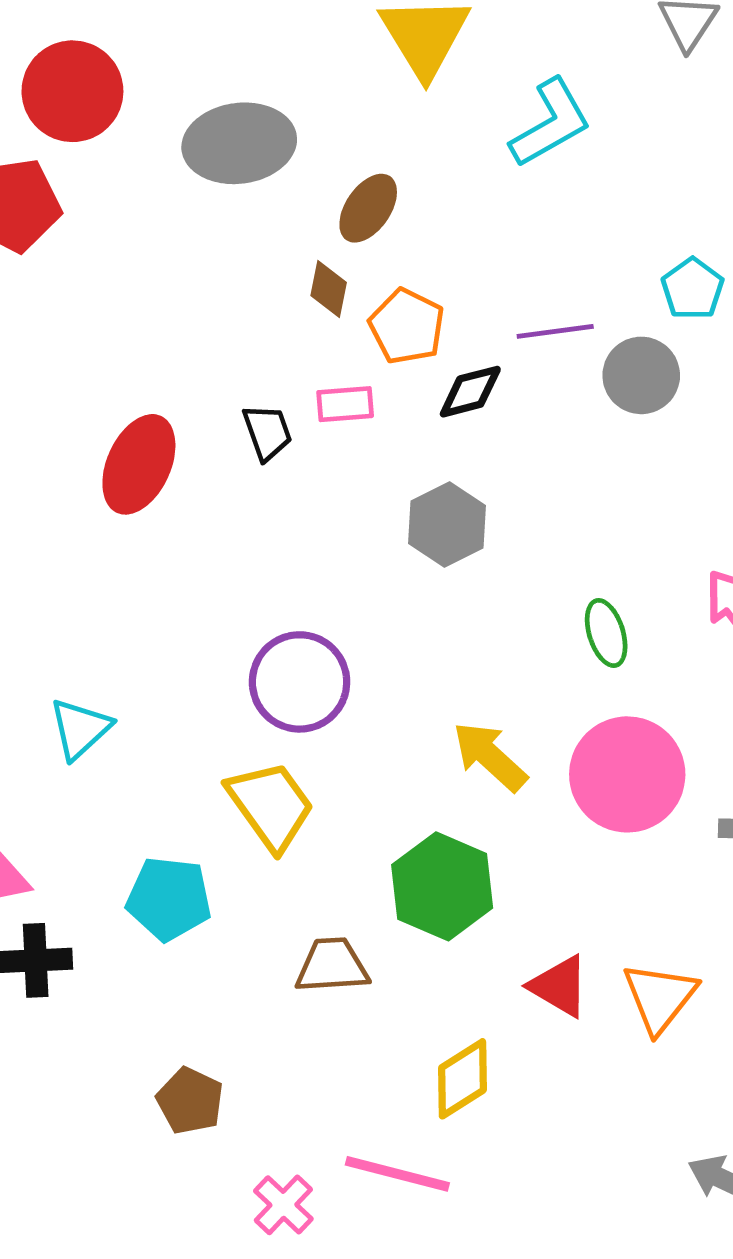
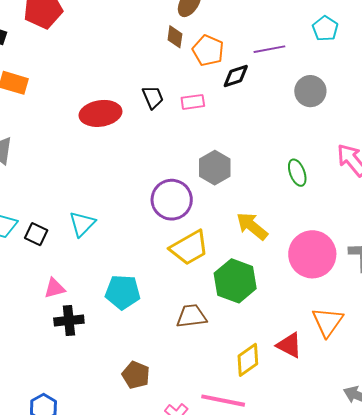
gray circle: (641, 375) -> (310, 91), moved
pink rectangle: (345, 404) -> (193, 102), moved
red ellipse: (139, 464) -> (100, 113), turned 60
gray hexagon: (447, 524) -> (215, 168), moved
pink circle: (627, 774) -> (312, 254), moved
yellow trapezoid: (271, 806) -> (189, 248), moved, turned 99
red triangle: (559, 986) -> (289, 345), moved

